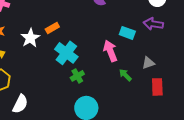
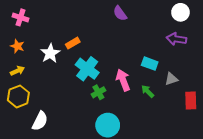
cyan rectangle: (127, 33) -> (150, 64), moved
pink arrow: (110, 51) -> (123, 80), moved
red rectangle: (157, 87) -> (191, 101), moved

